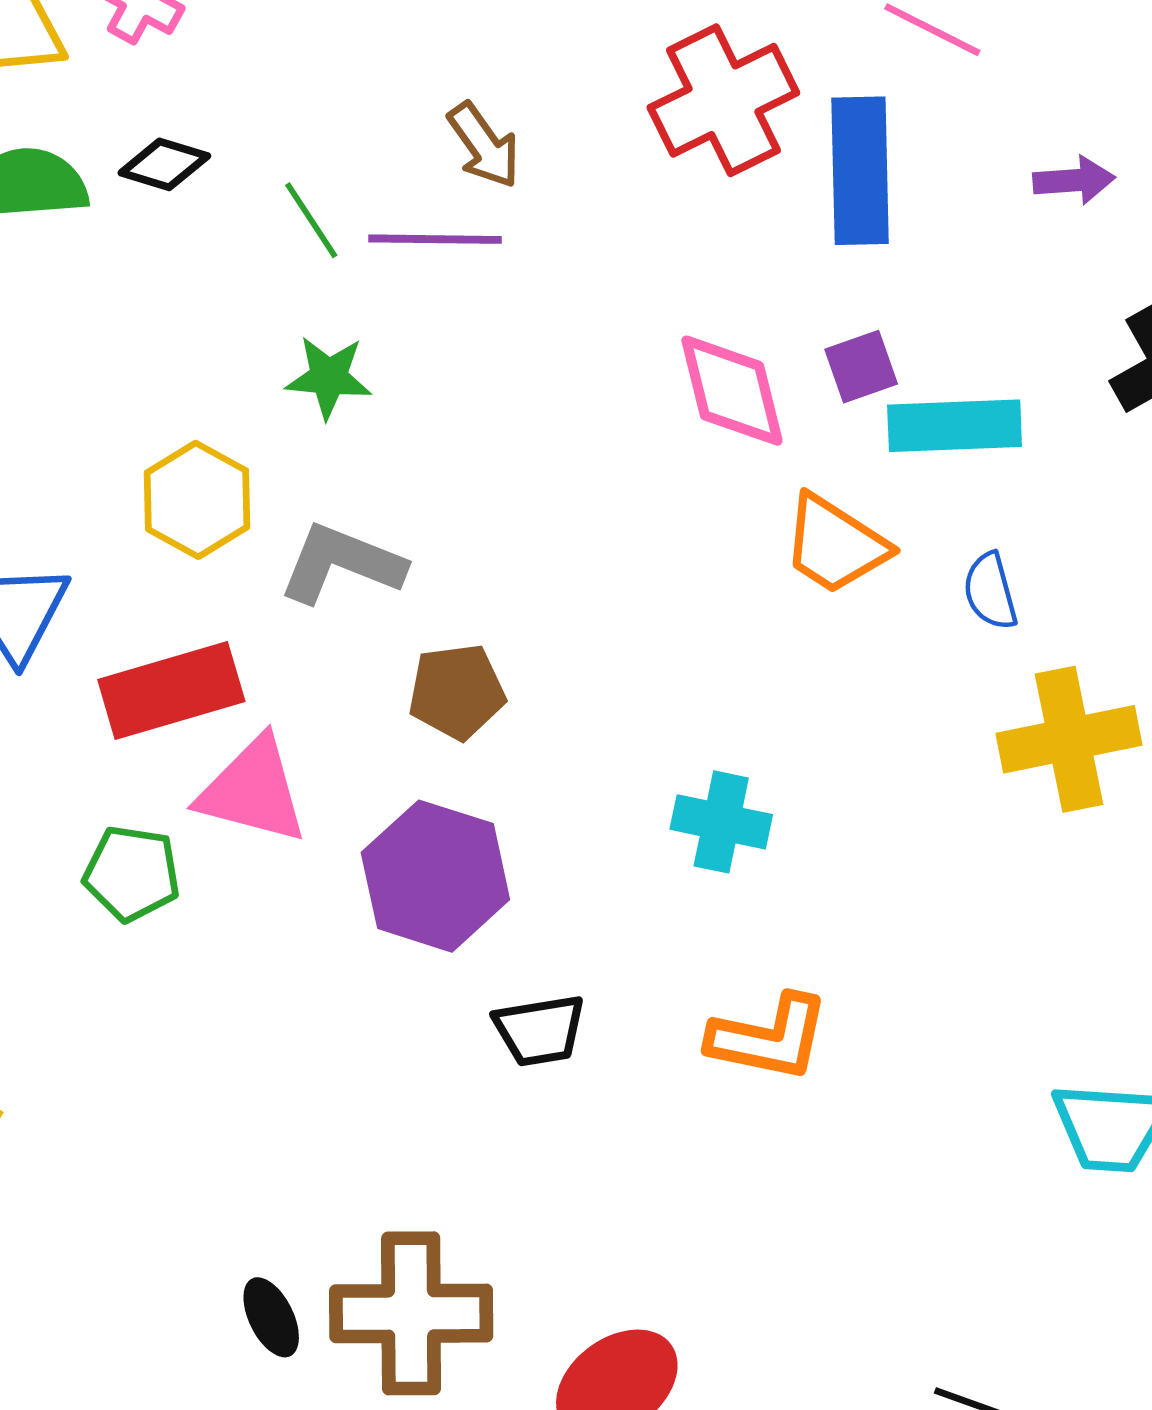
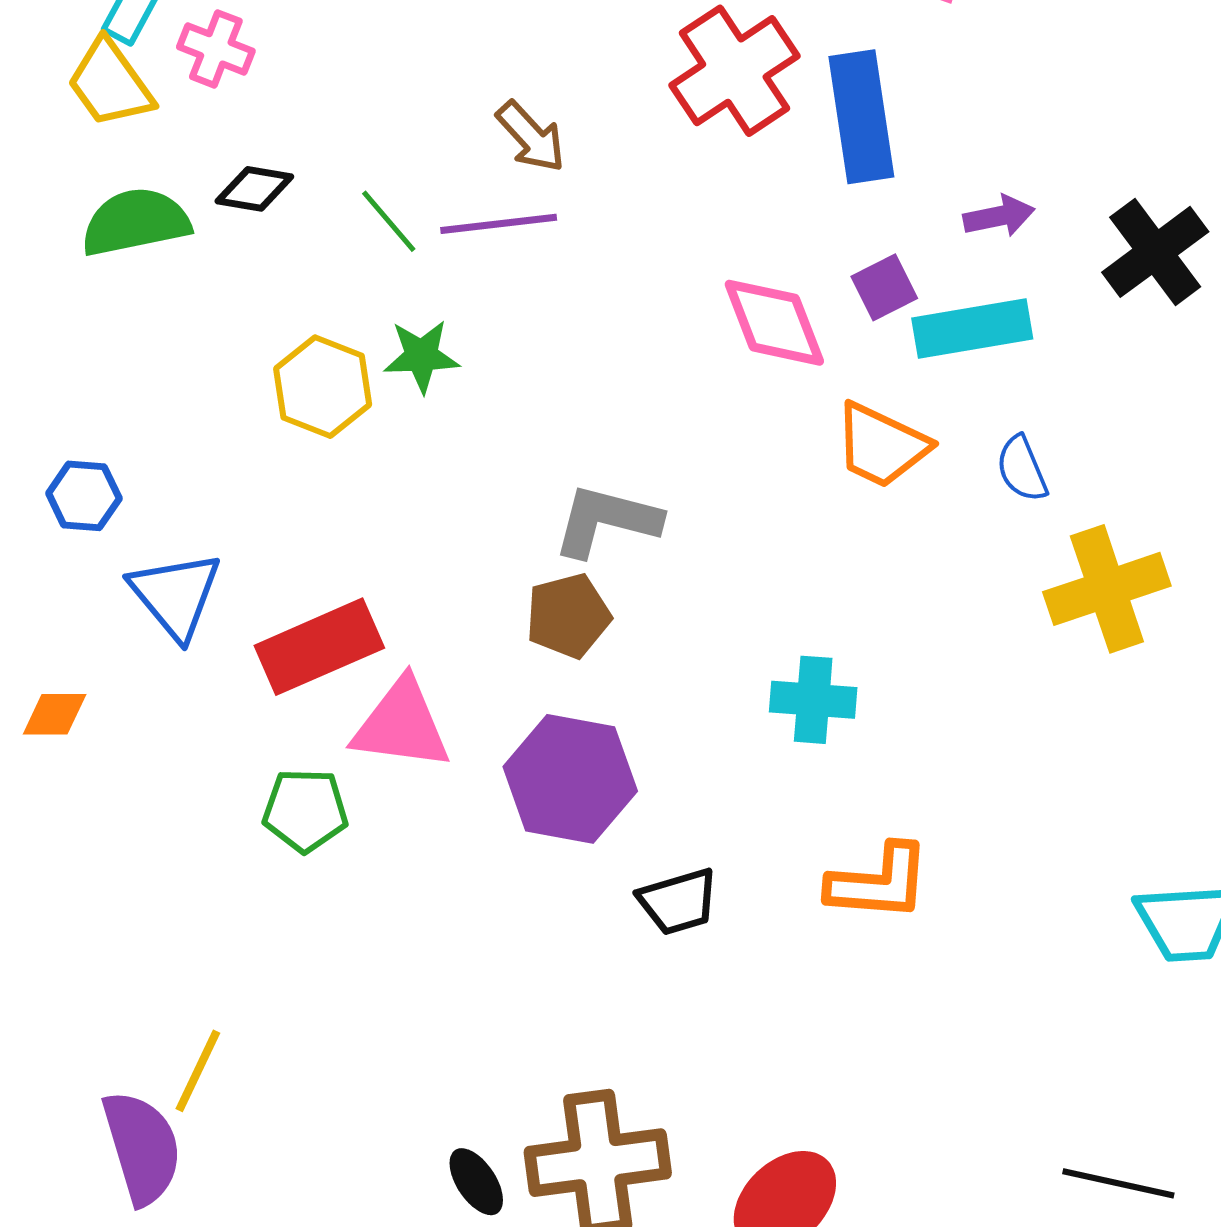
purple arrow: (1074, 180) -> (999, 216), moved
yellow hexagon: (197, 500) -> (323, 387), moved
gray L-shape: (342, 563) -> (606, 521), moved

